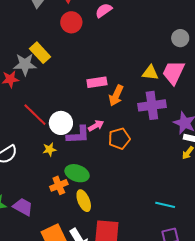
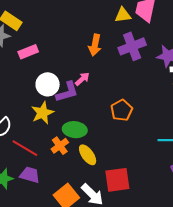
pink rectangle: (97, 82) -> (28, 52), moved
red line: (35, 115) -> (25, 148), moved
orange pentagon: (119, 139) -> (122, 110), moved
yellow star: (50, 149) -> (42, 113), size x1.6

